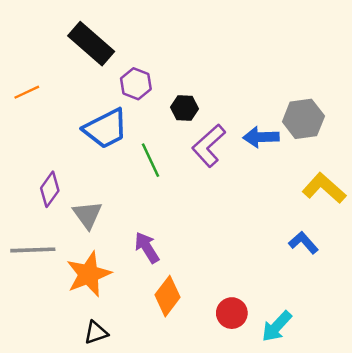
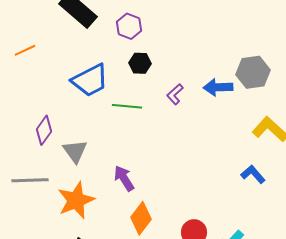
purple hexagon: (136, 84) -> (129, 26), moved
black hexagon: (184, 108) -> (140, 63), moved
purple L-shape: (209, 146) -> (175, 94), size x0.6
green line: (151, 160) -> (127, 106), turned -60

